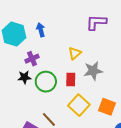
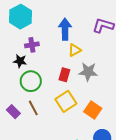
blue arrow: (41, 30) -> (65, 29), moved, size x1.5
green circle: (46, 82) -> (31, 81), moved

